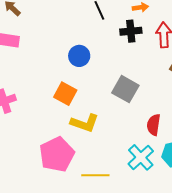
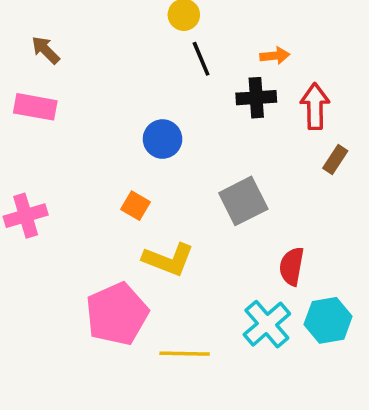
gray square: (125, 89) -> (243, 201), turned 32
orange square: (65, 94) -> (135, 206), size x0.7

